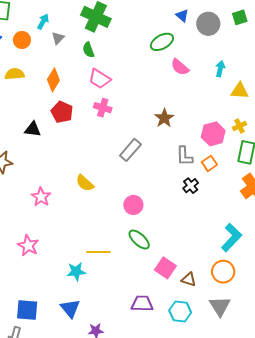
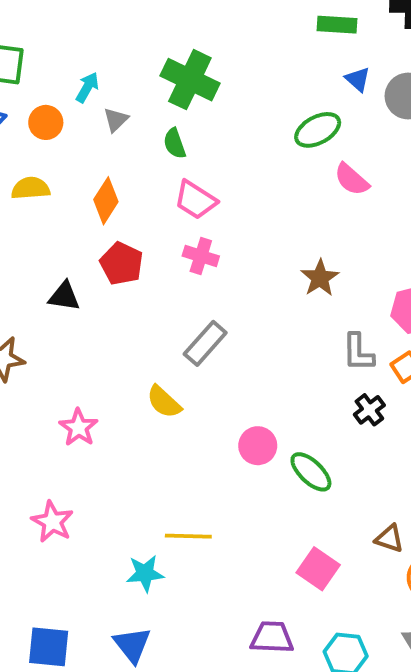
gray rectangle: (130, 150) -> (205, 343), moved
green ellipse: (139, 240) -> (311, 472), moved
brown triangle: (189, 279) -> (389, 539), moved

